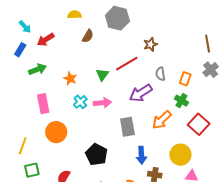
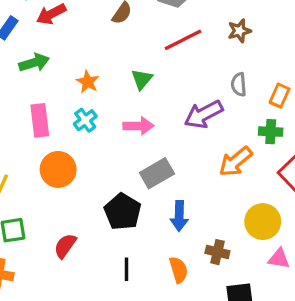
brown star: (150, 44) -> (239, 31), moved
red line: (127, 64) -> (183, 40), moved
green cross: (181, 101) -> (271, 132), turned -32
cyan cross: (80, 102) -> (85, 120), moved
gray rectangle: (127, 127) -> (157, 173), moved, turned 66
blue arrow: (141, 155) -> (179, 216), moved

